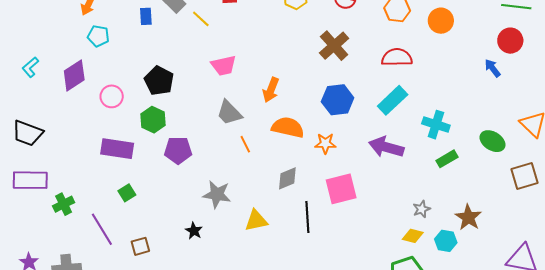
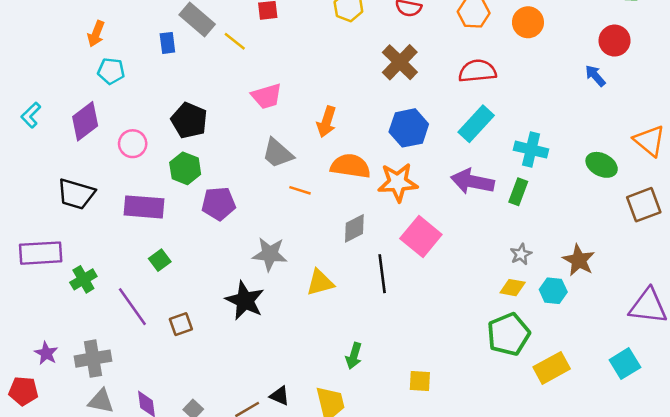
black trapezoid: (28, 133) -> (76, 194), moved
orange star: (325, 143) -> (398, 182), size x1.5
orange line: (245, 144) -> (300, 190), turned -42
green rectangle: (447, 159) -> (518, 192), moved, turned -35
pink square: (341, 189) -> (421, 236), turned -32
black star: (194, 231) -> (245, 301), size x1.8

